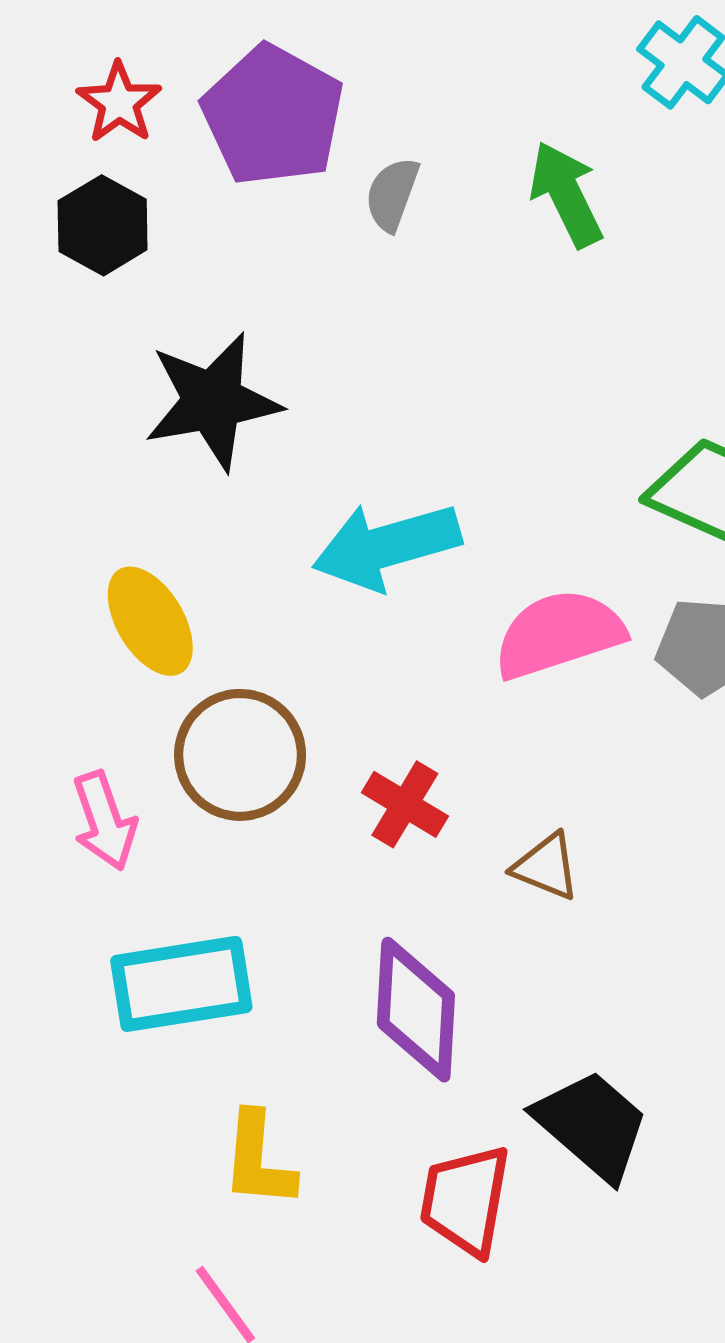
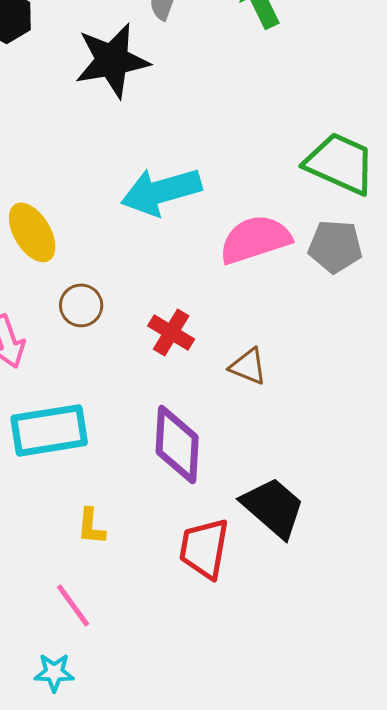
black star: (213, 401) -> (112, 60), moved
brown circle: (240, 755) -> (81, 305), size x0.6
yellow L-shape: (258, 1160) -> (91, 526), size x0.7

